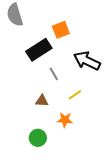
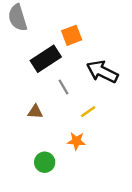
brown triangle: (42, 101) -> (35, 112), moved

